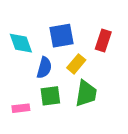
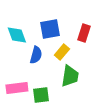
green square: (50, 96) -> (41, 95), moved
pink rectangle: (21, 108) -> (17, 88), size x1.5

